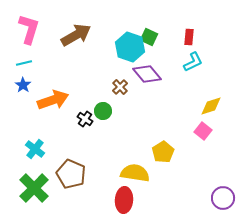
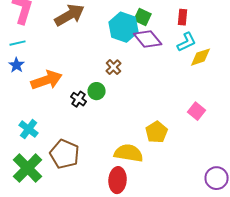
purple diamond: (147, 74) -> (148, 39), moved
yellow diamond: (211, 106) -> (201, 57), moved

